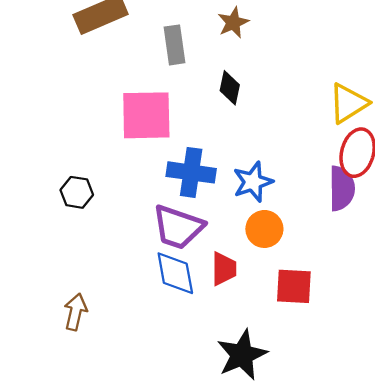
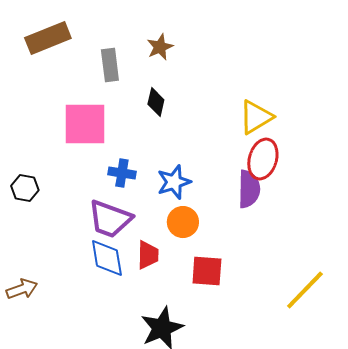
blue cross: (191, 172) -> (122, 173), size x0.7
brown arrow: (76, 312) -> (22, 289), turned 56

